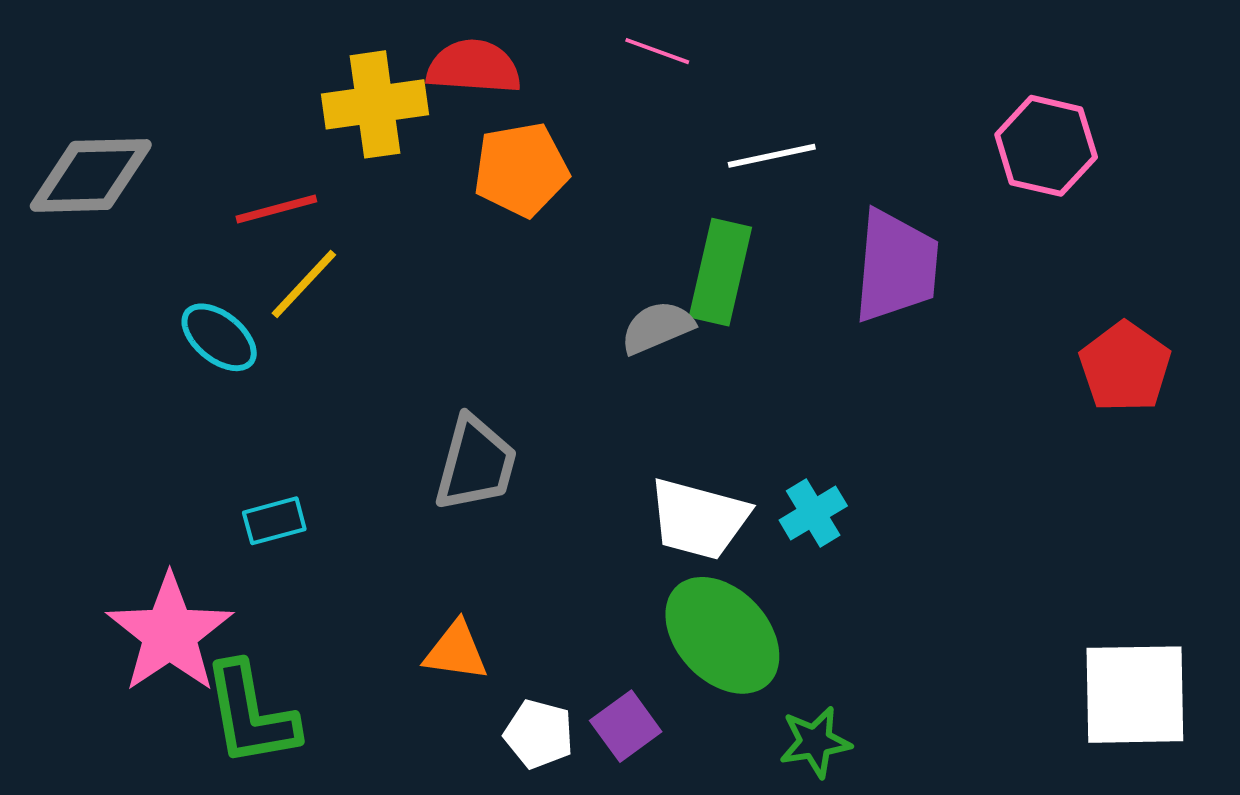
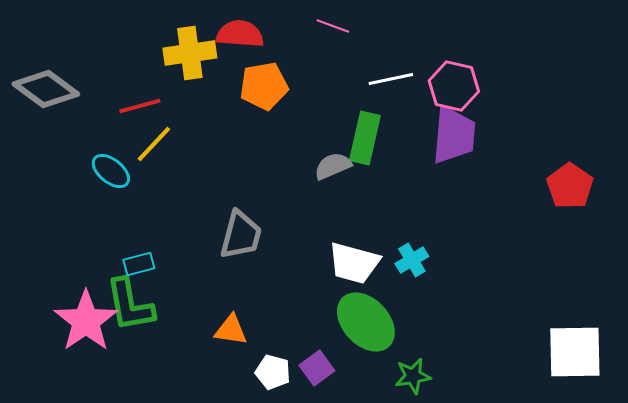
pink hexagon: (1046, 146) -> (454, 86), moved
gray diamond: (91, 175) -> (46, 89), turned 38
green L-shape: (251, 714) -> (130, 305), moved

